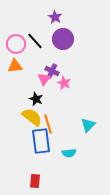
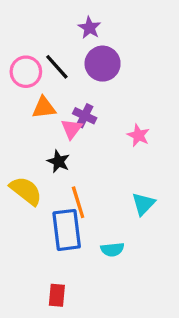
orange triangle: (15, 66) -> (44, 108), moved
pink star: (64, 83) -> (138, 135), moved
yellow semicircle: (32, 117) -> (26, 191), moved

